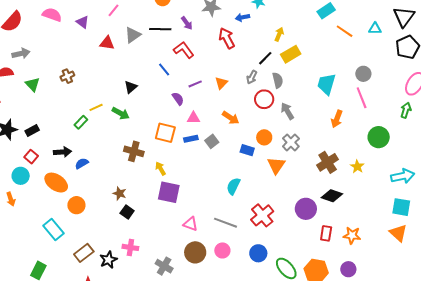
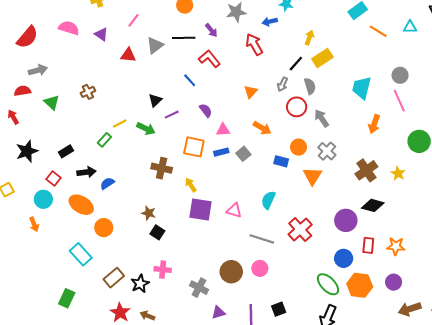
purple line: (195, 84) -> (172, 115), moved
black rectangle: (32, 131) -> (66, 151), moved
pink triangle: (190, 224) -> (234, 211), moved
blue circle: (258, 253) -> (344, 258), moved

